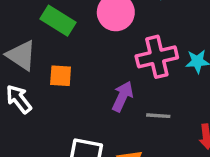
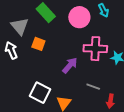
gray line: (158, 116) -> (93, 87), moved

